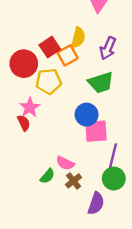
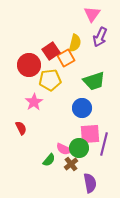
purple arrow: (108, 48) -> (100, 37), moved
red semicircle: (24, 123) -> (21, 128), moved
pink square: (96, 131) -> (90, 134), moved
green circle: (114, 179) -> (79, 148), moved
purple semicircle: (96, 203) -> (90, 183), turned -30

